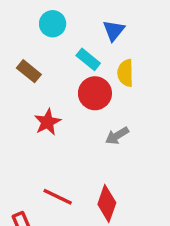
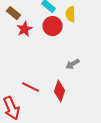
red star: (47, 122) -> (24, 29), moved
gray arrow: (117, 136) -> (72, 64), moved

